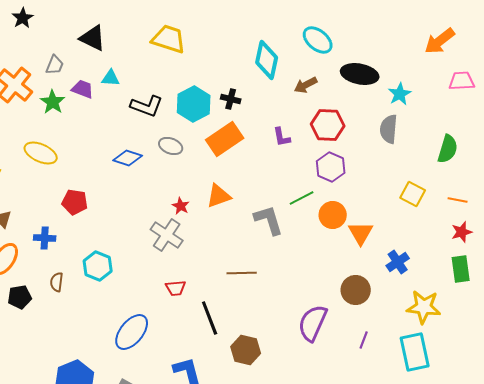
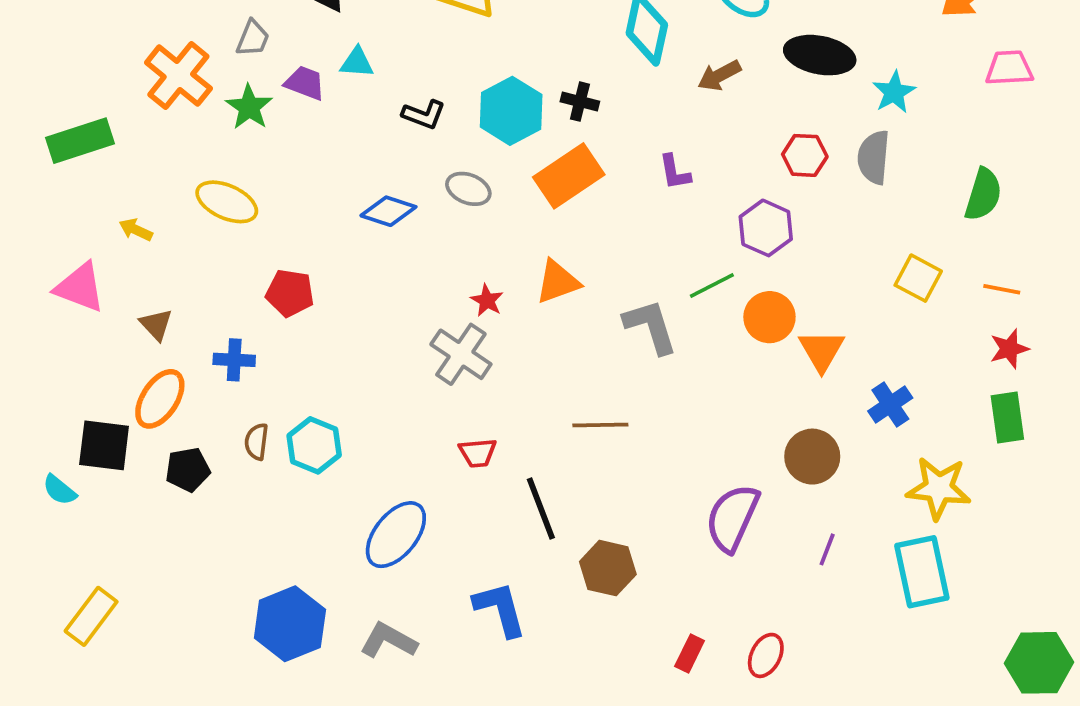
black L-shape: (147, 106) -> (424, 115), size x0.7
red hexagon: (328, 125) -> (805, 155), moved, size x0.7
cyan hexagon: (98, 266) -> (314, 445), moved

